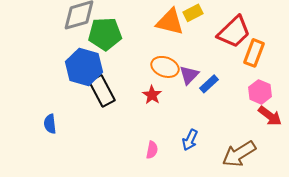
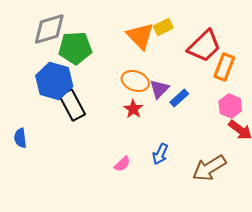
orange triangle: (170, 22) -> (140, 36), turned 32
red star: (152, 95) -> (133, 109), moved
pink semicircle: (152, 150) -> (122, 164), turned 36

